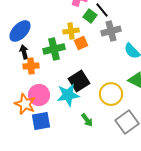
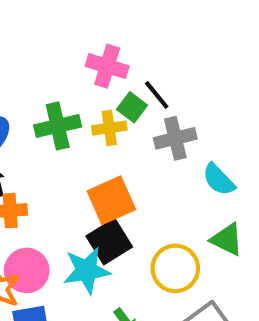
yellow cross: (71, 31) -> (109, 128), moved
orange square: (81, 43) -> (111, 200), moved, size x1.6
green cross: (54, 49) -> (58, 126), moved

